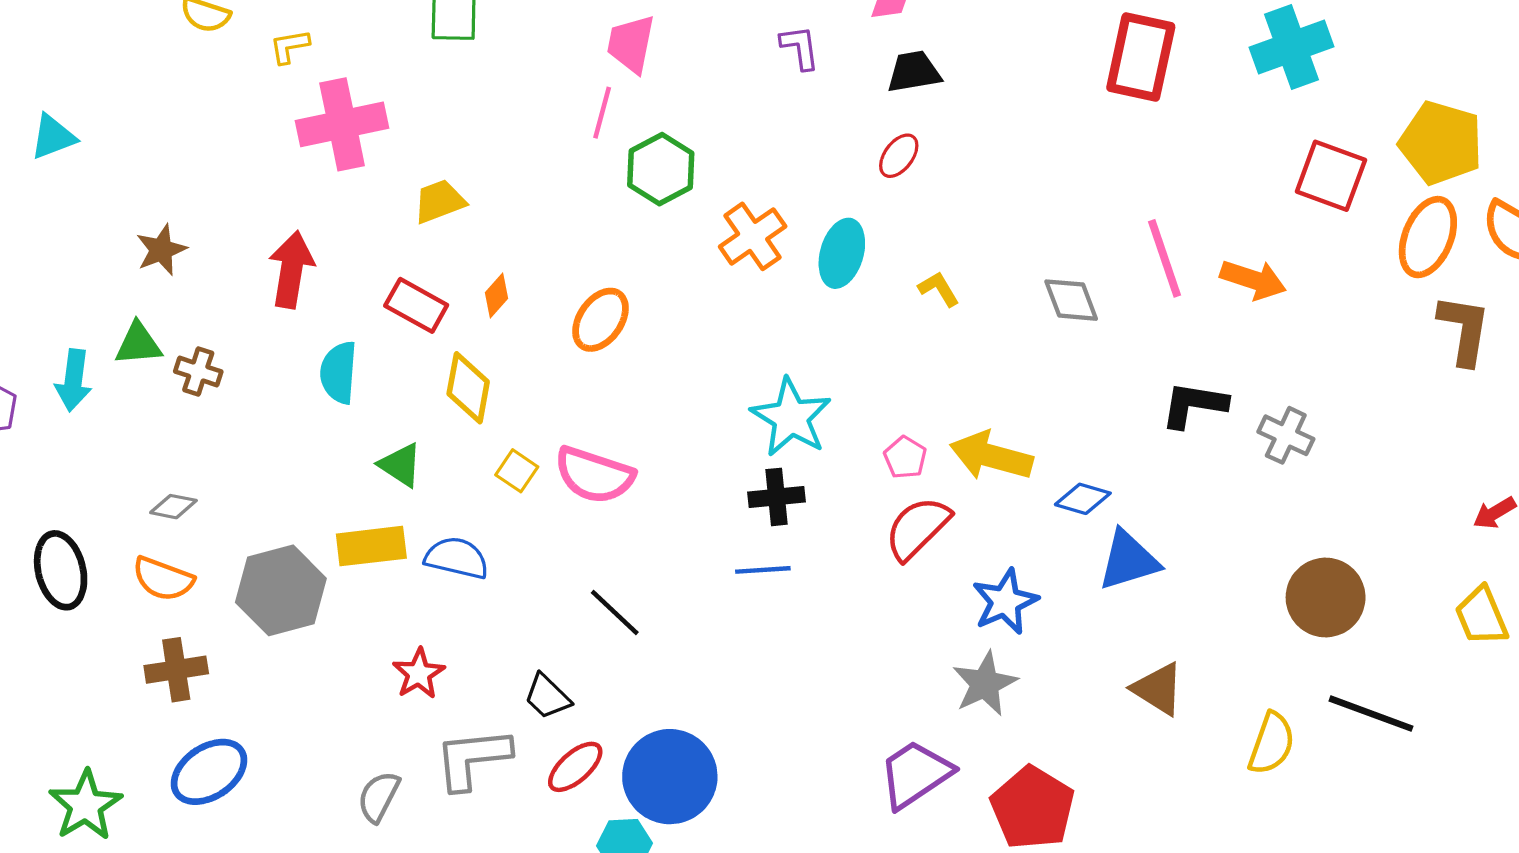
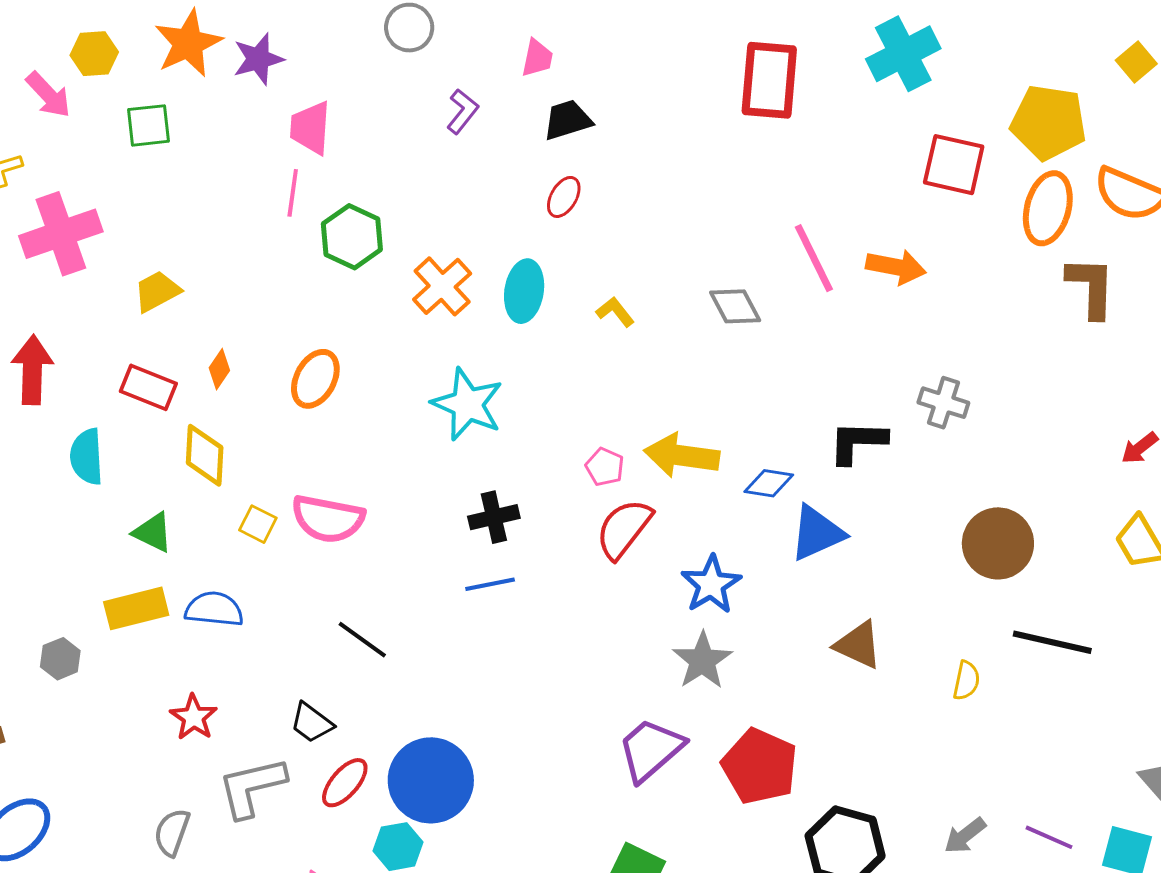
purple L-shape: (800, 47) -> (462, 111), turned 54
black L-shape: (1194, 405) -> (858, 442), moved
cyan star: (791, 417) -> (467, 404), moved
gray hexagon: (281, 590) -> (60, 659), size x0.5
yellow semicircle: (1271, 743) -> (966, 681), size x0.7

